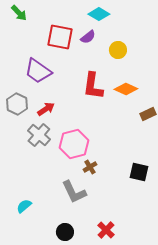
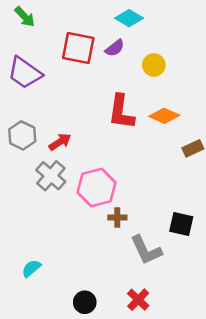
purple trapezoid: (38, 71) -> (25, 73), moved
brown cross: (90, 167) -> (117, 218), turned 32
gray L-shape: (74, 192) -> (146, 250), moved

